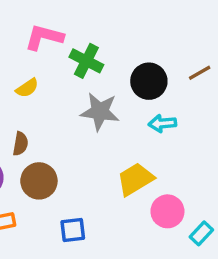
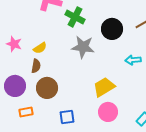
yellow semicircle: (27, 88) -> (40, 48), moved
cyan arrow: (162, 123) -> (133, 60), moved
pink circle: (167, 211) -> (108, 112), moved

